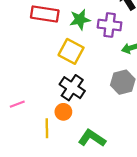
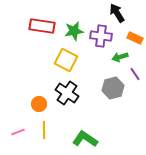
pink line: (17, 104) -> (18, 132), moved
orange circle: (63, 112) -> (39, 104), moved

